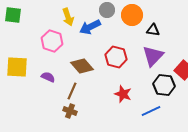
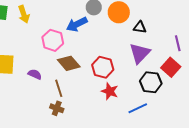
yellow arrow: (68, 17) -> (24, 14), moved
pink hexagon: (52, 41) -> (53, 40), moved
red hexagon: (116, 57) -> (103, 67), moved
brown line: (72, 91) -> (59, 88), turned -42

